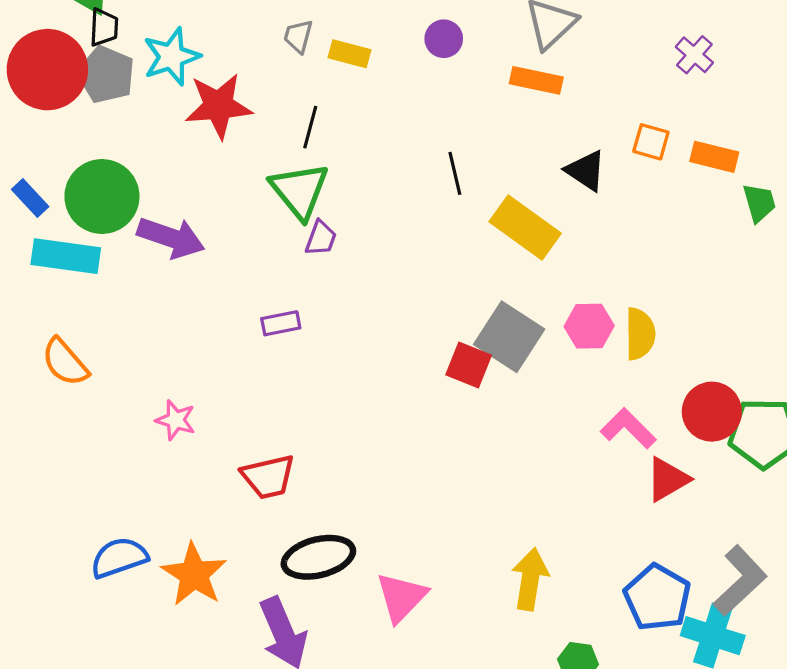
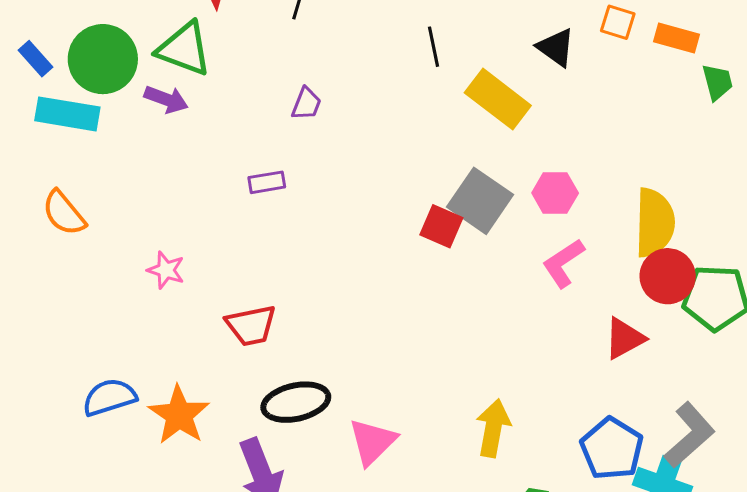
green triangle: (299, 191) -> (184, 49), moved, turned -32
purple arrow: (171, 238) -> (166, 99), size x0.7
yellow semicircle: (640, 334) -> (655, 223), moved, size x1.4
pink L-shape: (628, 428) -> (563, 263), moved, turned -80

